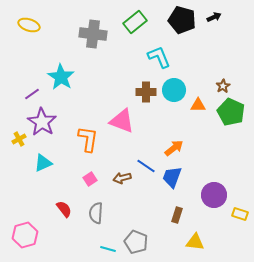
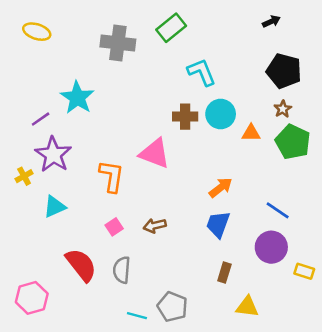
black pentagon: (182, 20) -> (284, 71), moved
blue line: (146, 166) -> (278, 210), moved
red semicircle: (64, 209) -> (81, 265), size x1.6

